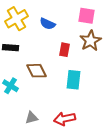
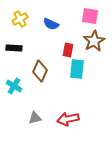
yellow cross: (17, 19) -> (20, 19), size x0.7
brown diamond: (37, 71) -> (40, 71), turned 50
cyan rectangle: (74, 80) -> (77, 69), moved

